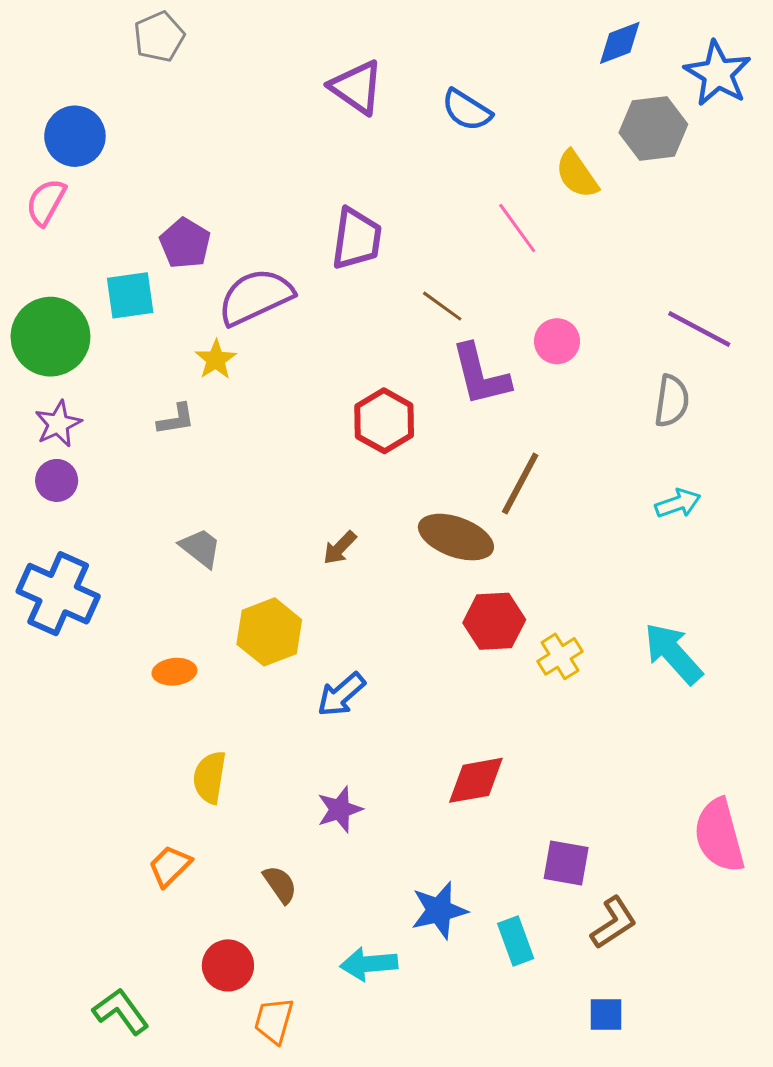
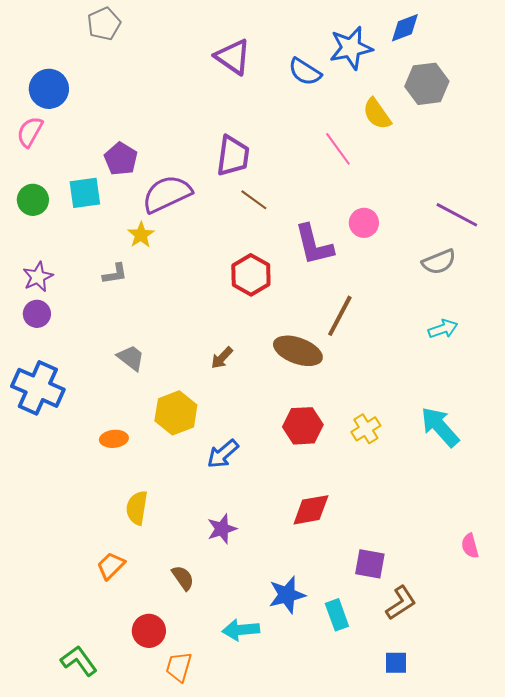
blue star: (718, 73) -> (351, 48), moved, turned 30
brown line: (442, 306) -> (254, 200), moved
green circle: (50, 337) -> (33, 200), moved, size x0.6
gray semicircle: (672, 401) -> (439, 262), turned 60
red hexagon: (494, 621) -> (303, 426), moved
pink semicircle: (719, 835) -> (470, 546), size x0.5

